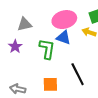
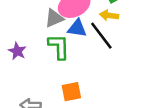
gray triangle: (25, 24) -> (54, 18), moved
black line: (78, 74) -> (101, 36), moved

